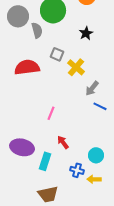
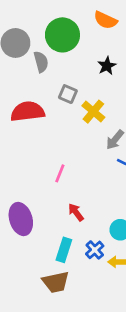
purple ellipse: (22, 147) -> (21, 219), turned 60
cyan rectangle: (45, 161) -> (64, 250), moved
blue cross: (77, 170) -> (95, 250), turned 32

